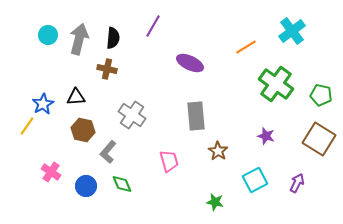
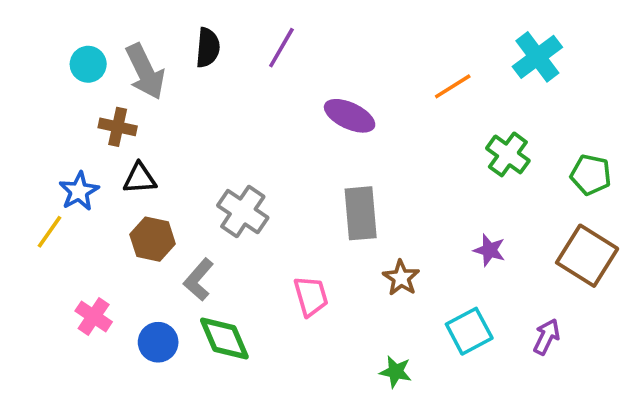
black semicircle: (113, 38) -> (208, 48), moved
gray arrow: (79, 39) -> (145, 72), turned 140
brown cross: (107, 69) -> (118, 127), moved
green cross: (276, 84) -> (508, 154), size x0.7
green diamond: (122, 184) -> (224, 339), size x1.4

